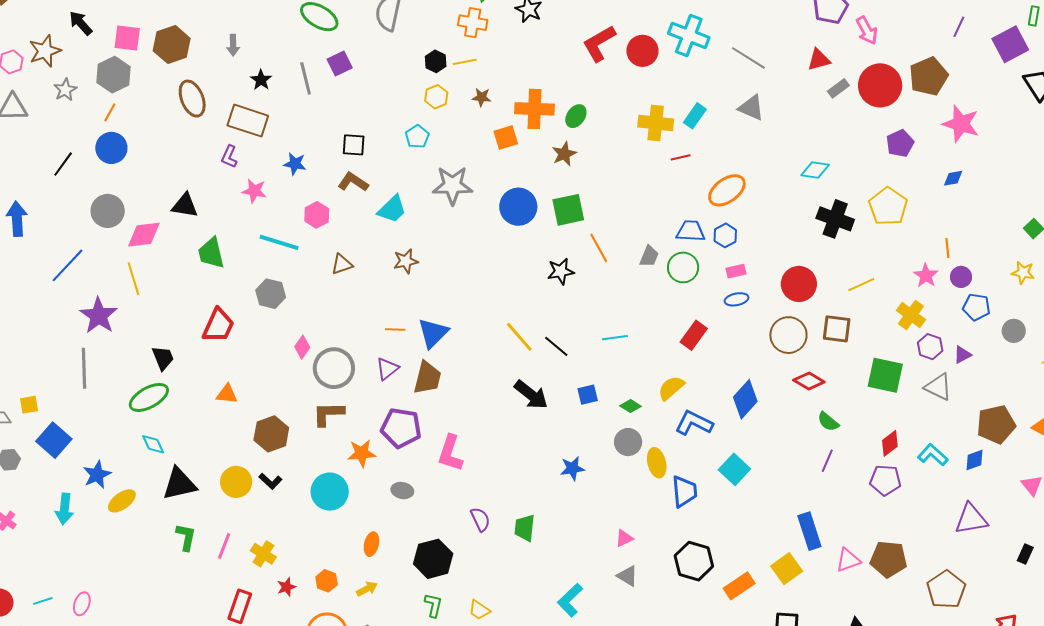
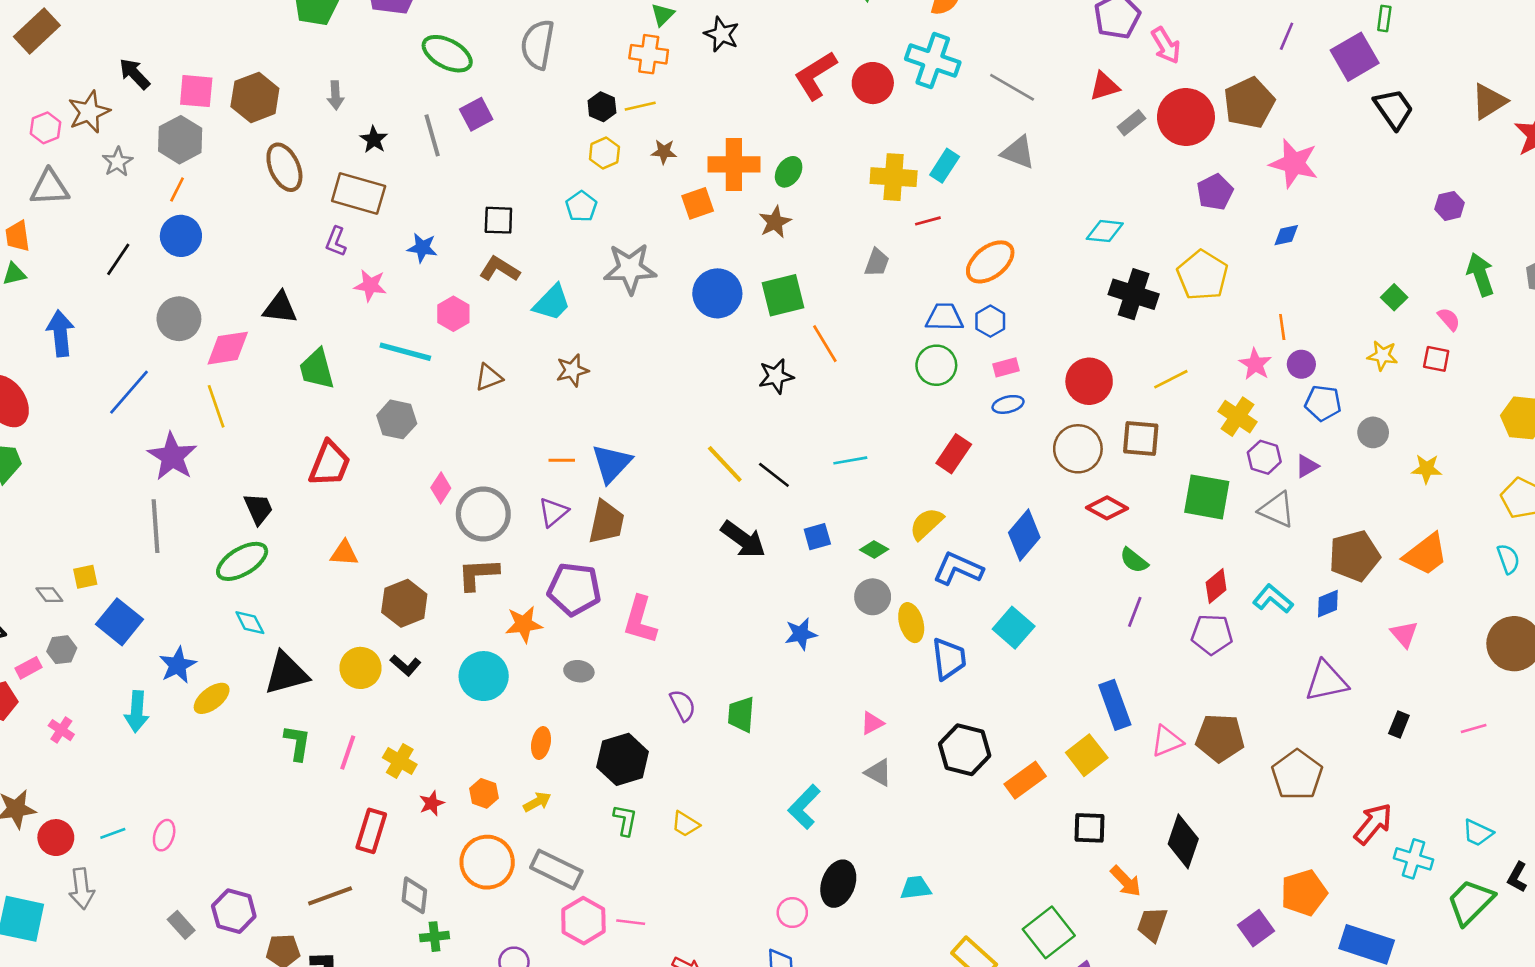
gray trapezoid: (649, 256) -> (877, 263), moved

